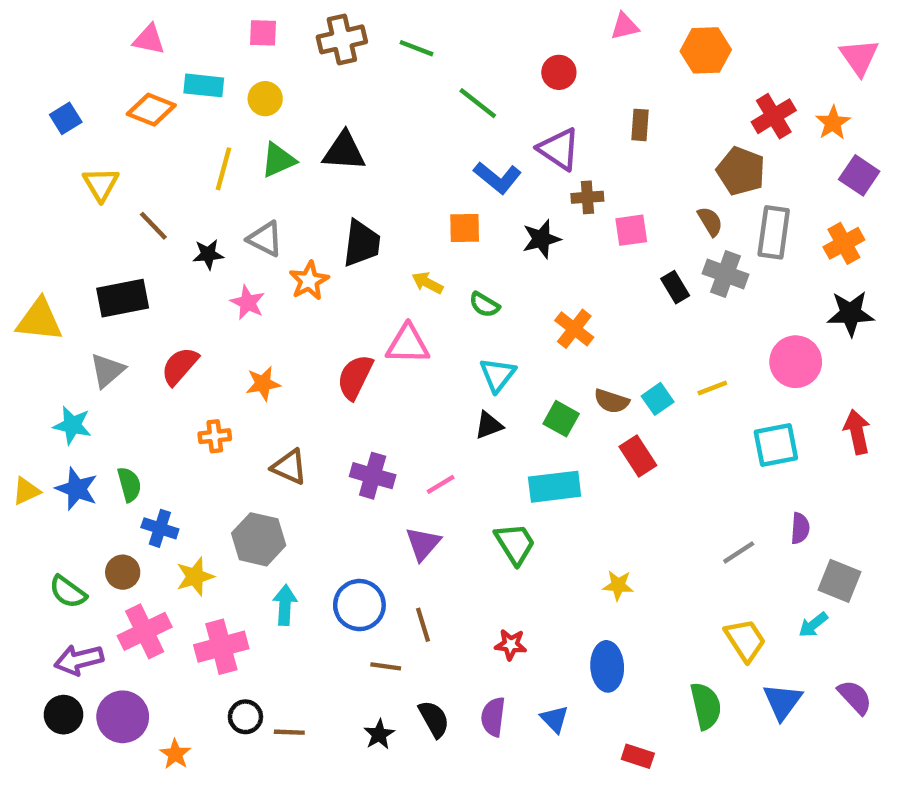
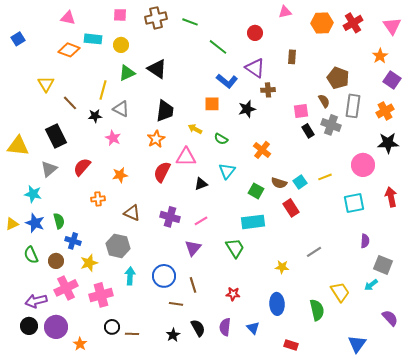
red cross: (774, 116) -> (353, 23), moved
blue square: (66, 118) -> (18, 39), moved
black triangle: (344, 151) -> (157, 69), turned 30
yellow line: (224, 169) -> (103, 90), moved
pink square: (631, 230) -> (301, 111), moved
orange star: (309, 281) -> (156, 139), moved
black rectangle: (123, 298) -> (56, 136), turned 75
black triangle: (489, 425) -> (201, 184), moved
gray line: (739, 552) -> (314, 252), moved
green semicircle: (68, 592) -> (31, 255), moved, turned 30
blue triangle: (783, 701) -> (357, 344), moved
green semicircle: (706, 706) -> (317, 310), moved

